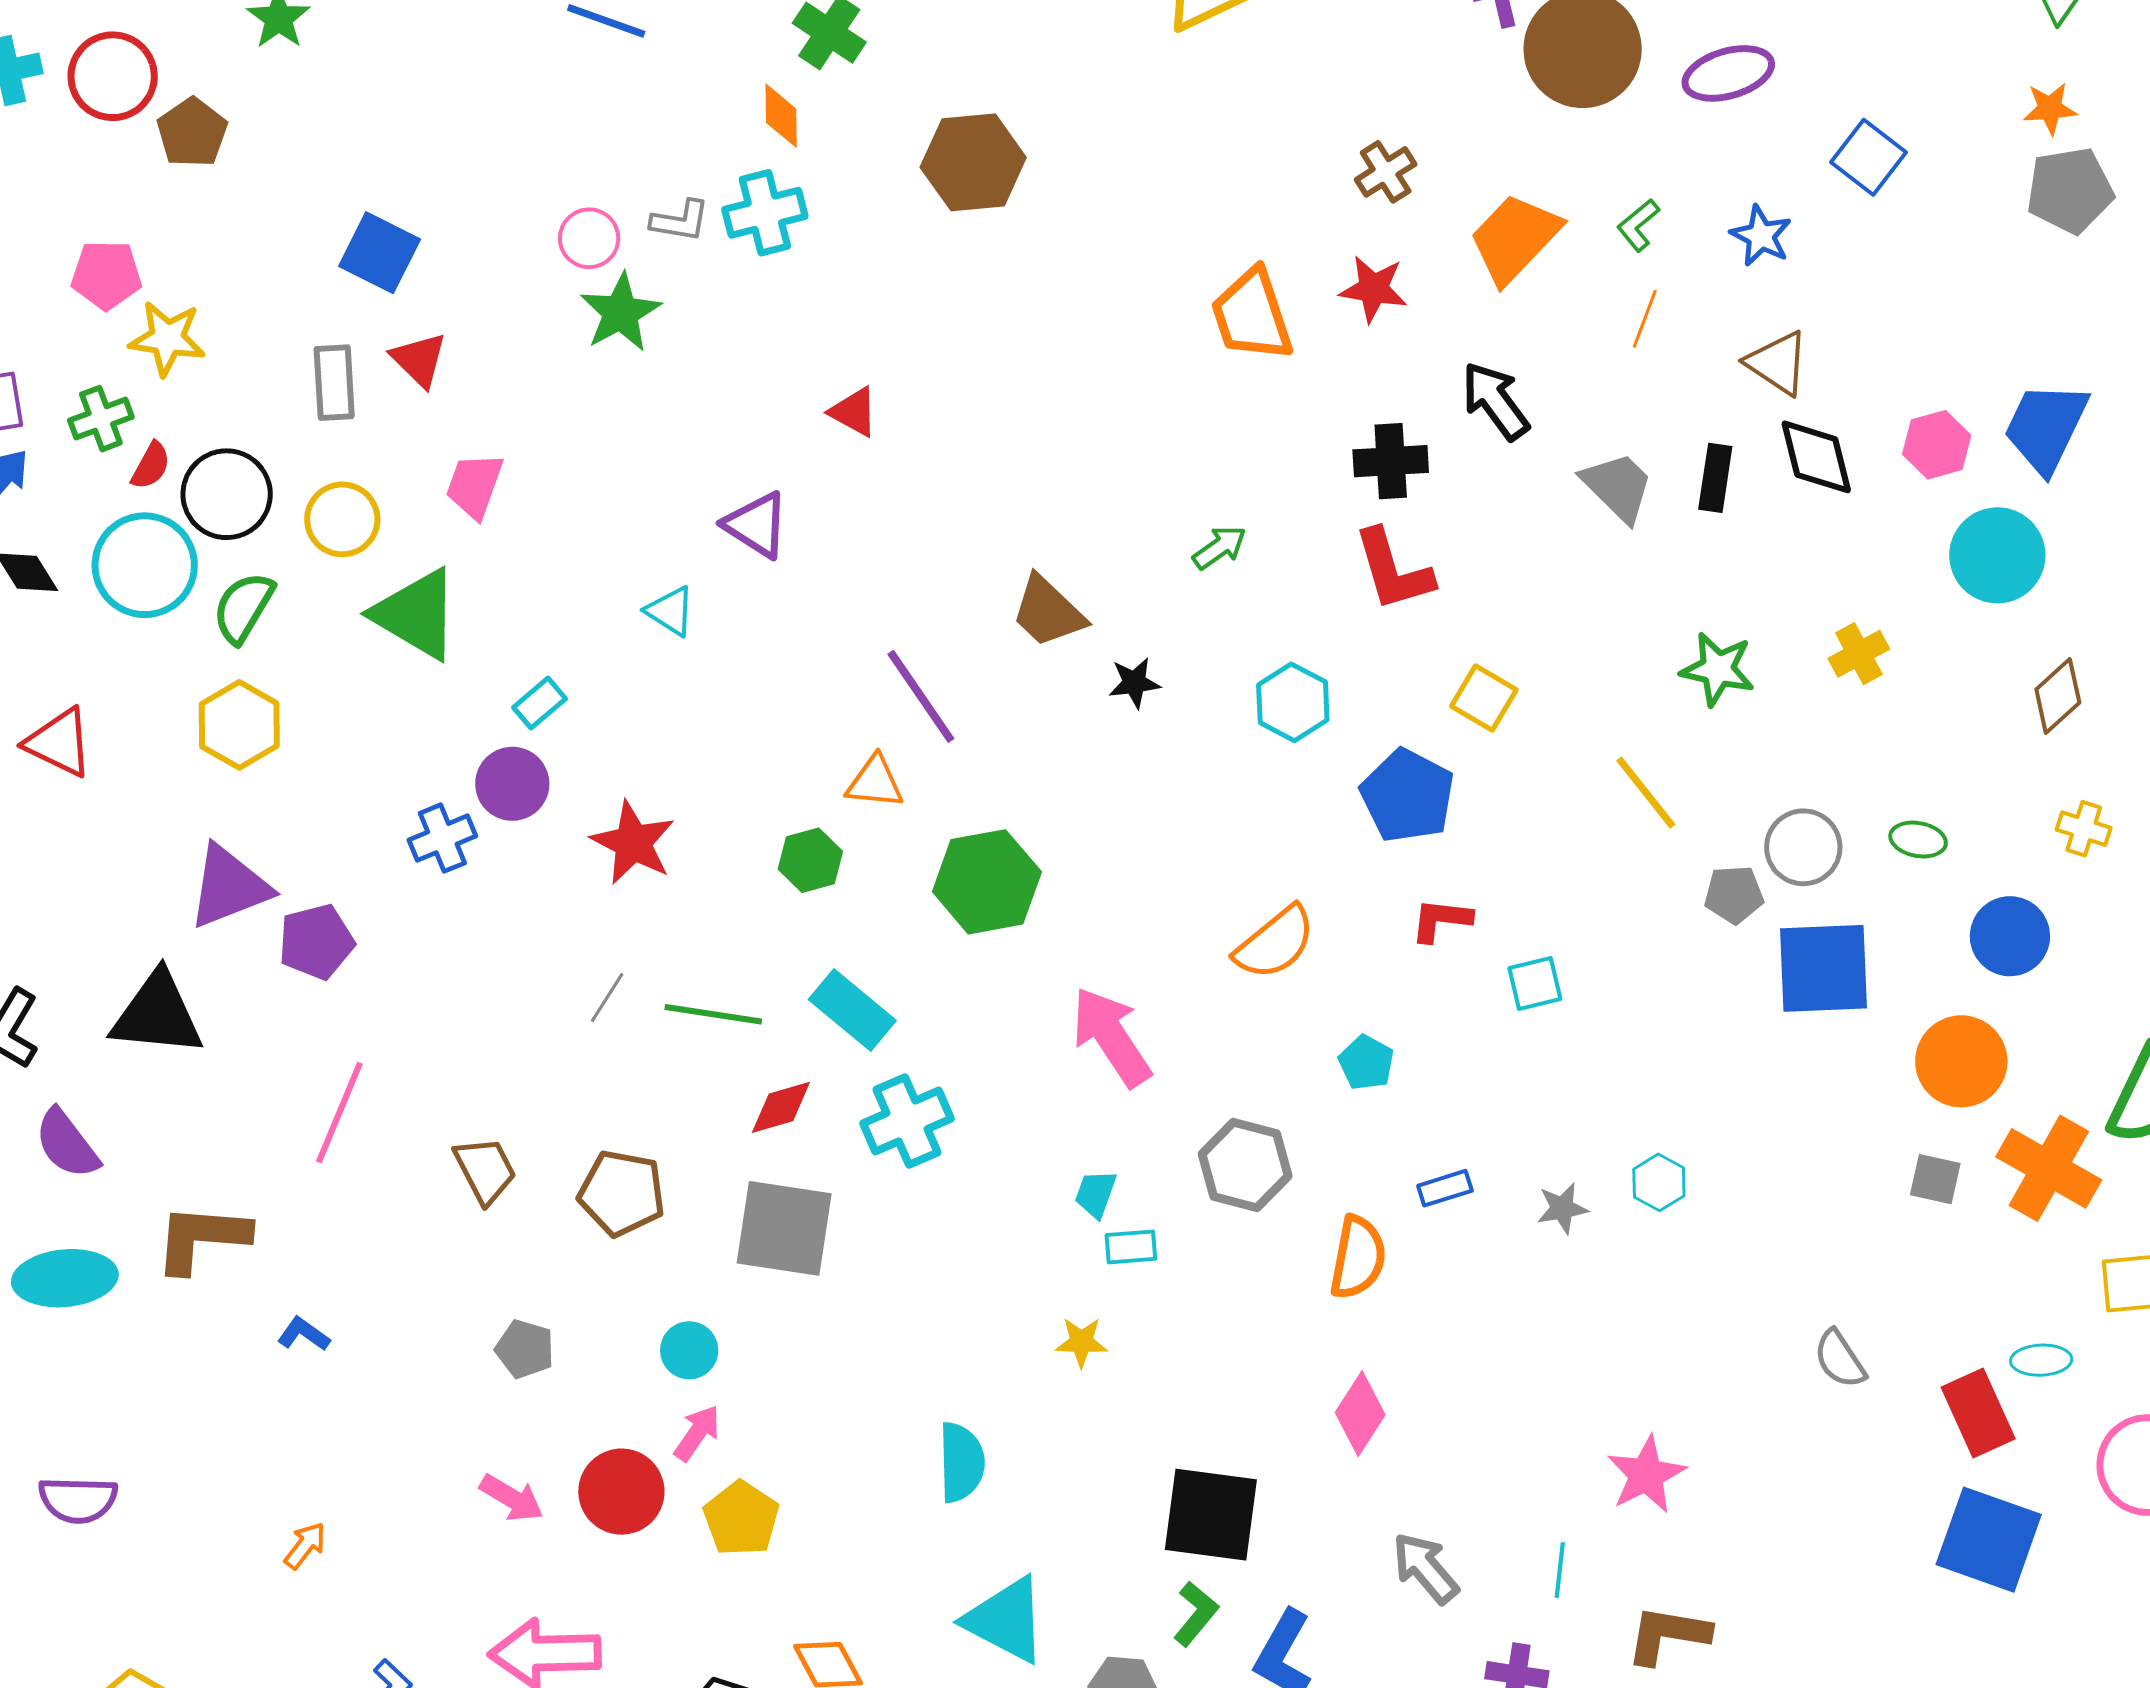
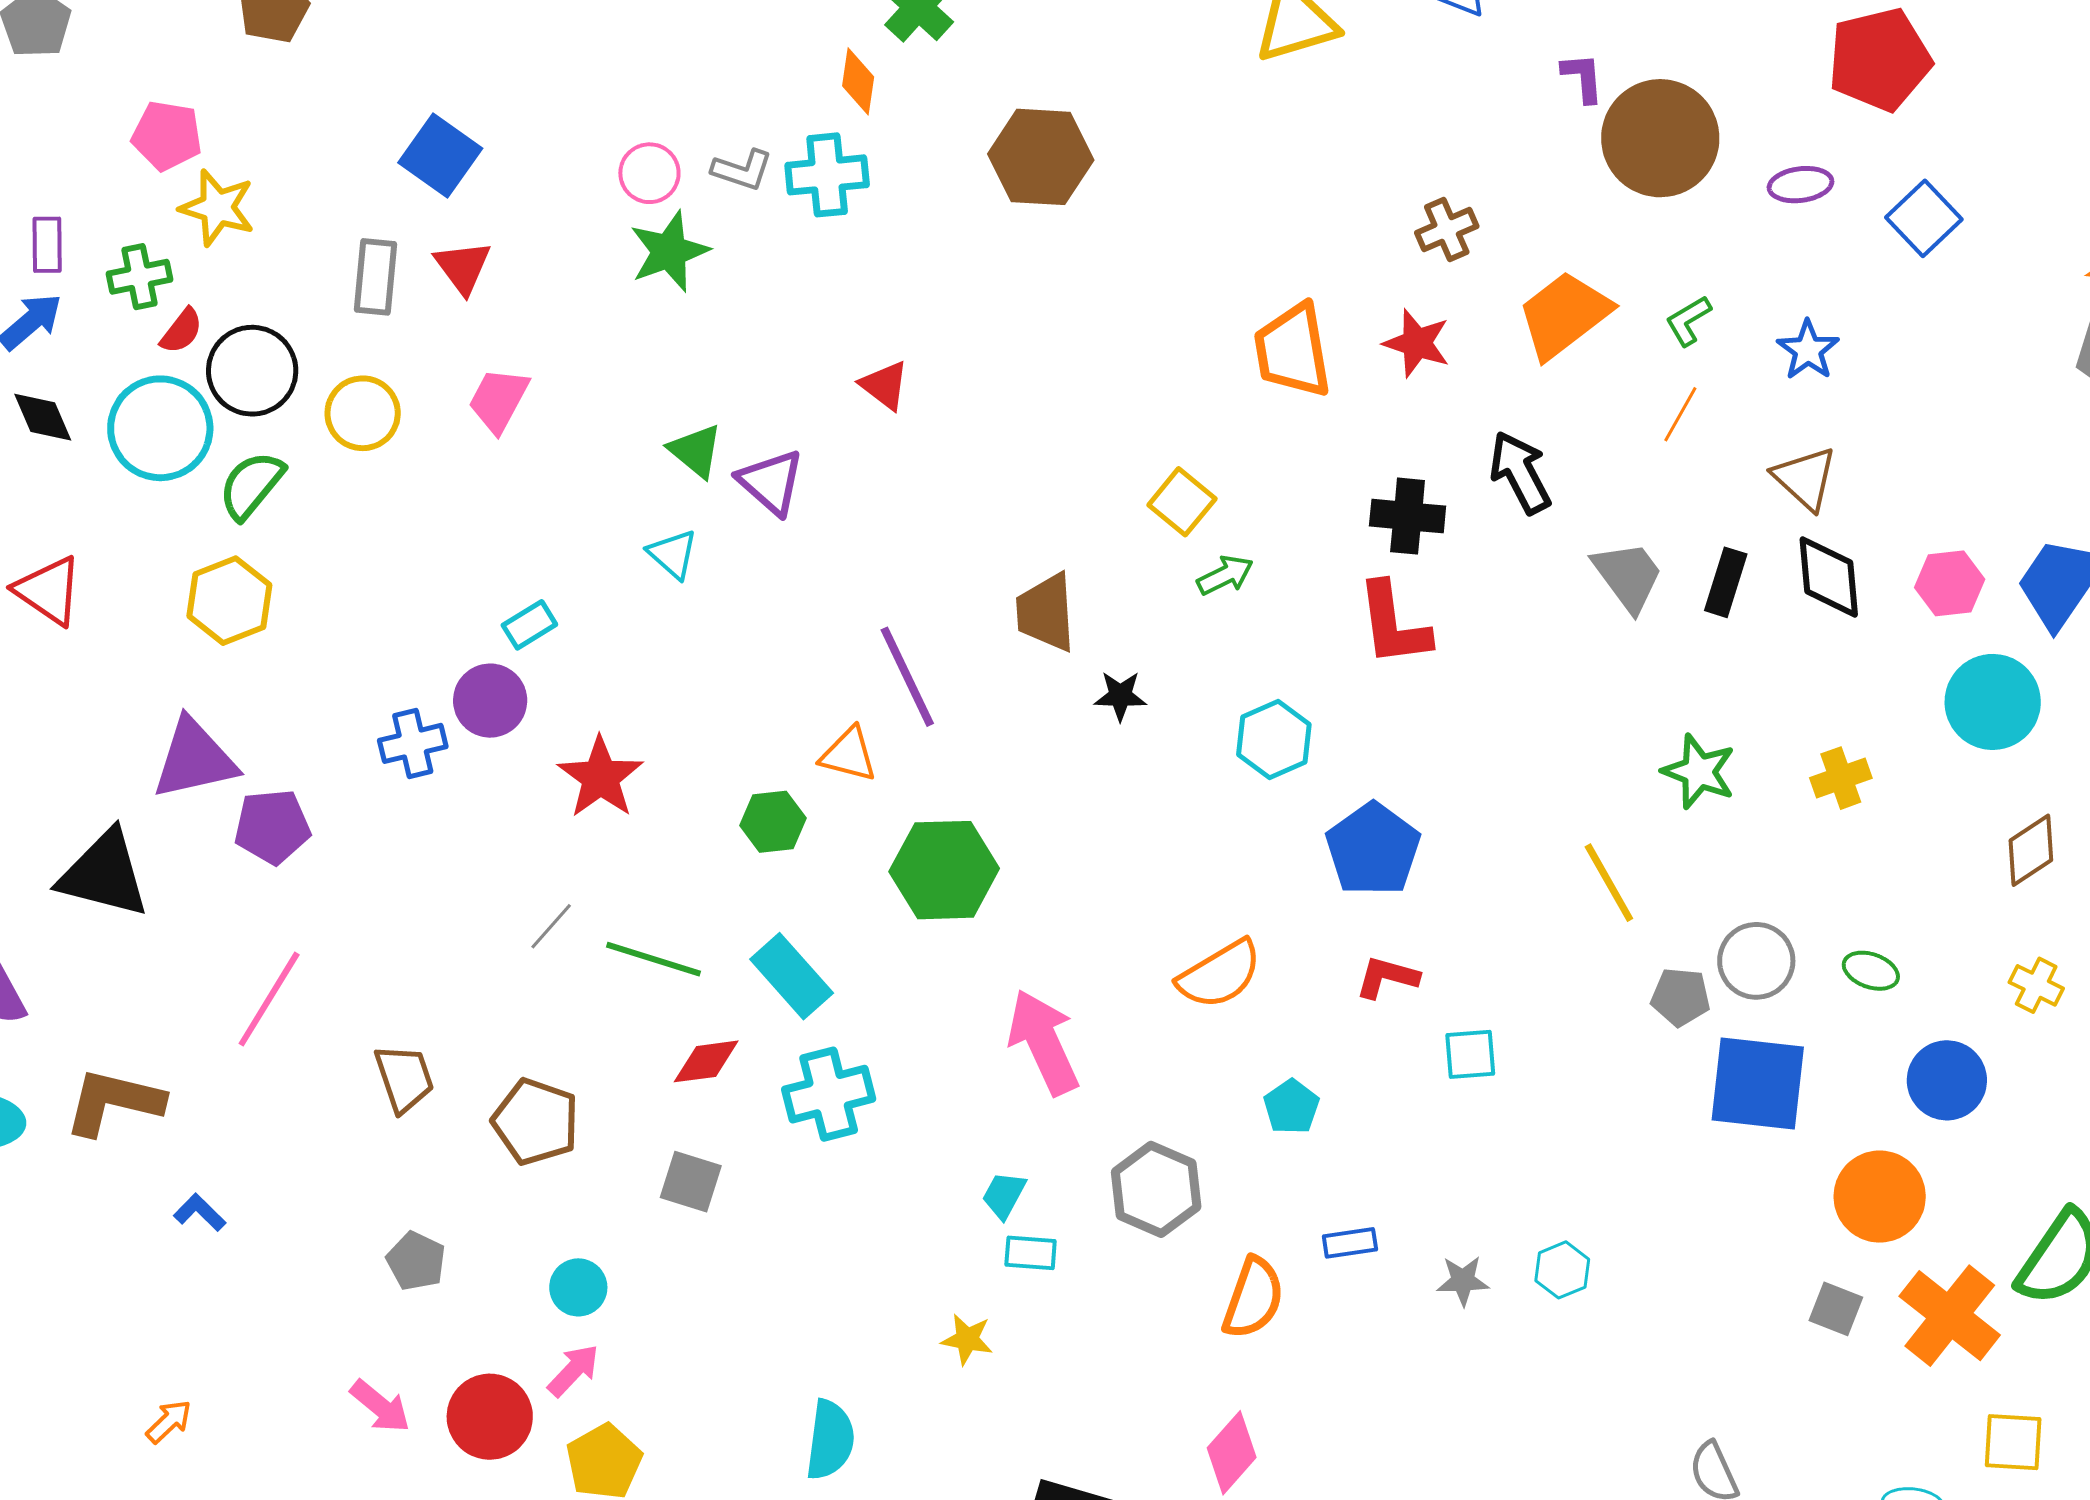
purple ellipse: (1728, 73) -> (1801, 185), size x0.7
blue square: (1869, 157) -> (1924, 218), moved
brown trapezoid: (1048, 612) -> (1046, 612), turned 34
green triangle: (416, 614) -> (696, 451), moved, size x0.6
yellow square: (1484, 698) -> (1182, 502), moved
gray square: (784, 1228) -> (691, 1182), size x0.6

